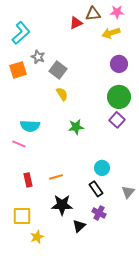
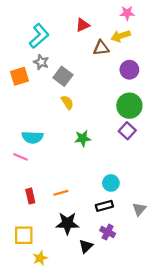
brown triangle: (93, 14) -> (101, 48), moved
cyan L-shape: (21, 33) -> (39, 36), moved
black rectangle: (96, 189) -> (104, 206), turned -70

